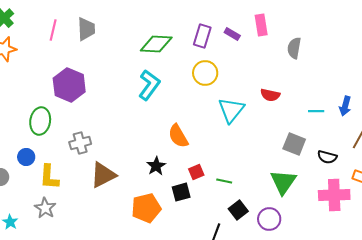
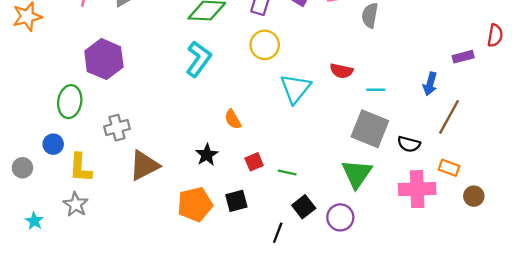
cyan line: (316, 111) -> (376, 90), moved
orange semicircle: (178, 136) -> (233, 119), size x0.7
gray square: (294, 144) -> (370, 129), size x1.4
black square: (181, 192) -> (236, 201), moved

